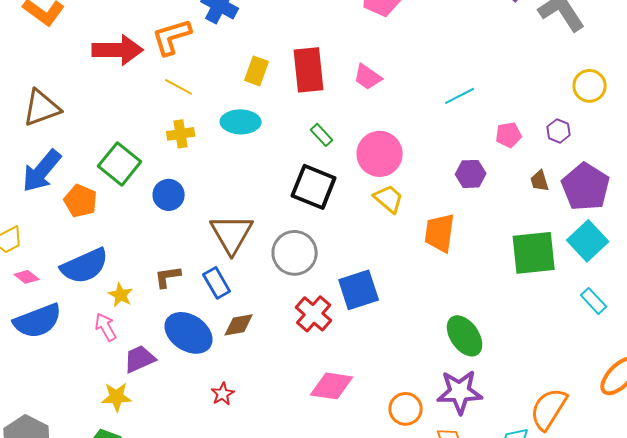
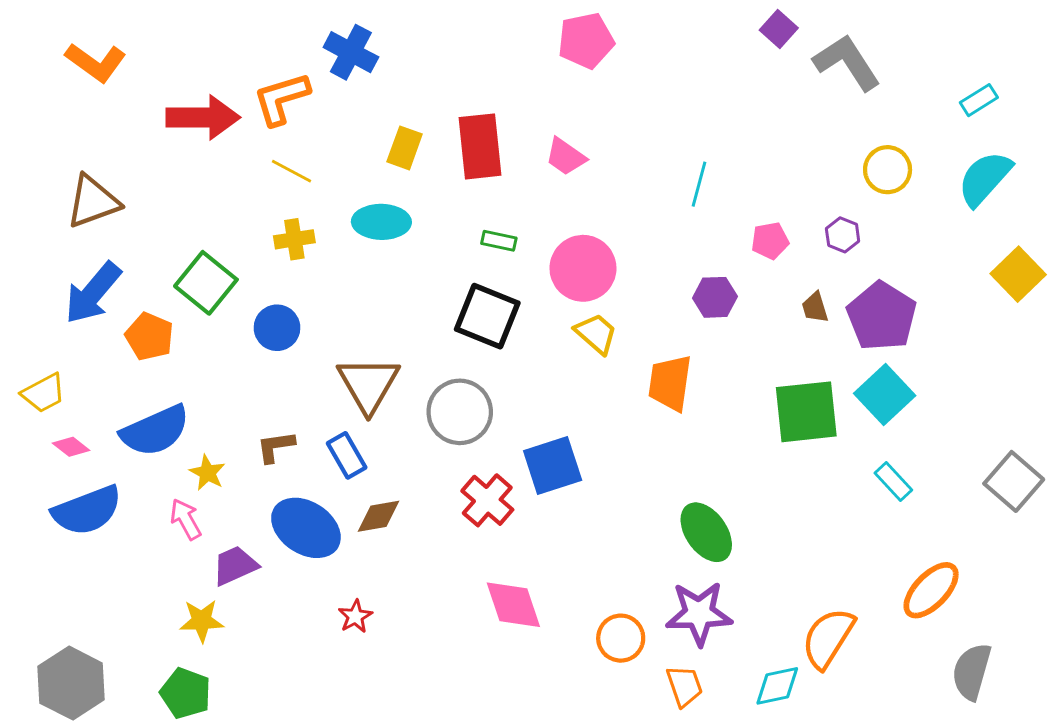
cyan line: (460, 96) -> (699, 184), turned -48
green rectangle: (322, 135) -> (499, 241), turned -35
pink diamond: (332, 386) -> (513, 605), turned 63

